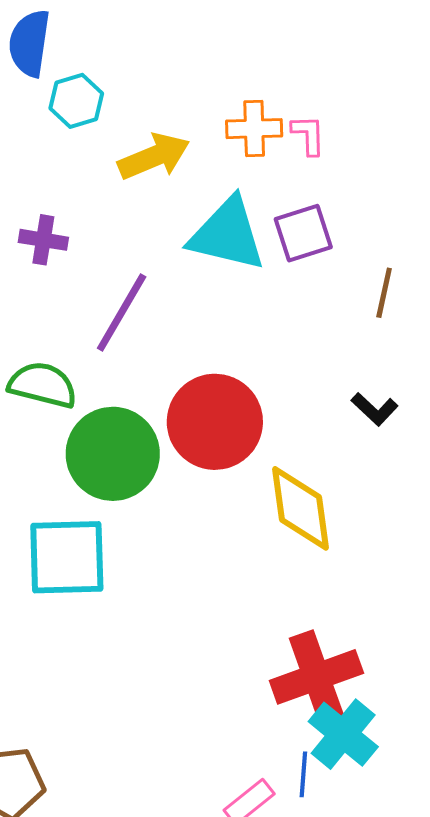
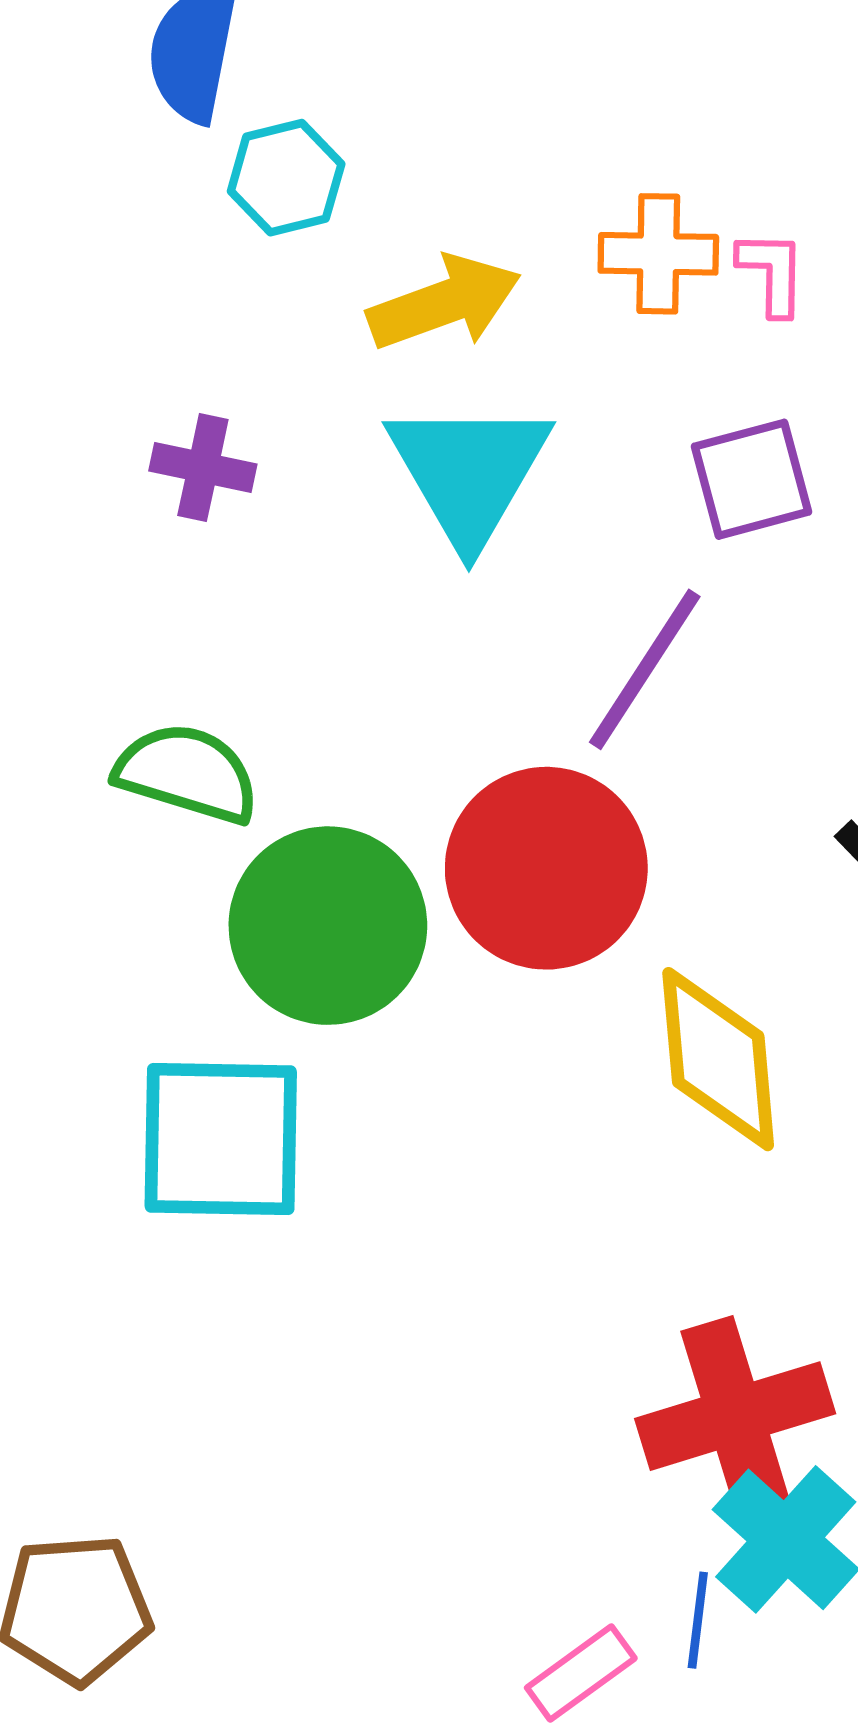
cyan triangle: (227, 234) -> (469, 472), moved, turned 44
purple line: (122, 313) -> (645, 669), moved

